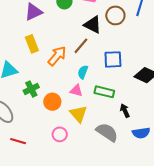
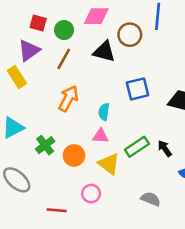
yellow rectangle: (32, 44) -> (17, 77), moved
brown line: (81, 46) -> (64, 59), moved
green rectangle: (104, 92) -> (137, 147), moved, turned -36
gray semicircle: (107, 132) -> (151, 199), moved, size x0.7
red line: (18, 141) -> (57, 210), moved

